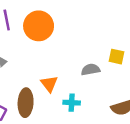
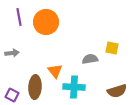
cyan cross: (72, 103) -> (74, 87), size x1.5

